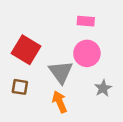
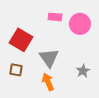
pink rectangle: (86, 21) -> (55, 17), moved
pink circle: (87, 53) -> (80, 24), moved

